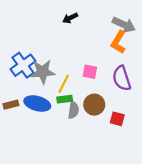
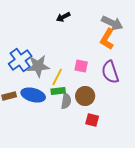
red square: (117, 119) -> (92, 120), moved

